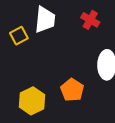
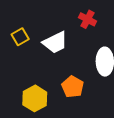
white trapezoid: (45, 20) -> (55, 43), moved, turned 60

